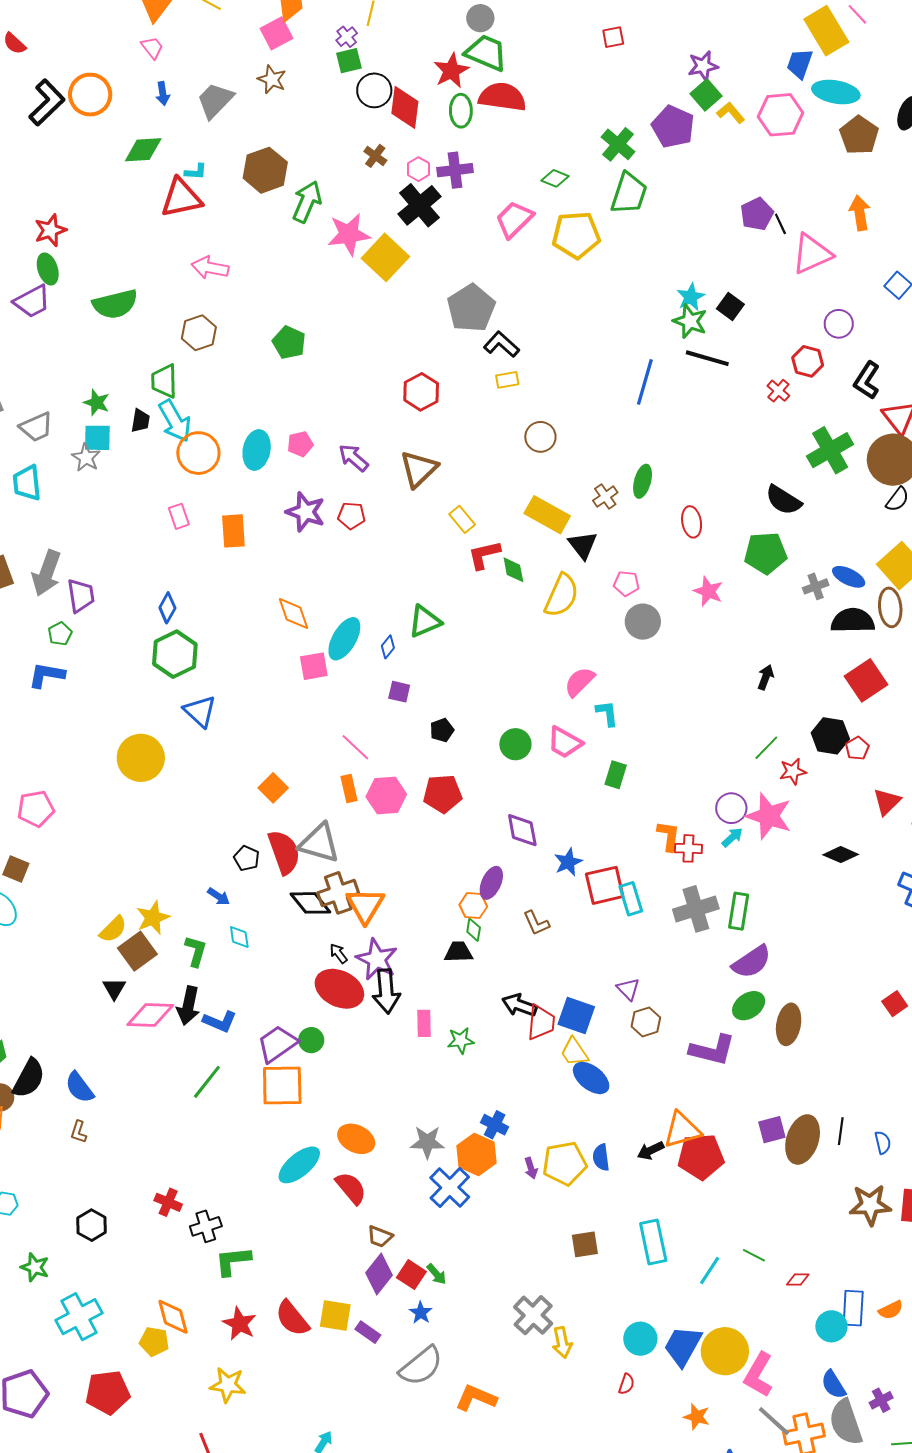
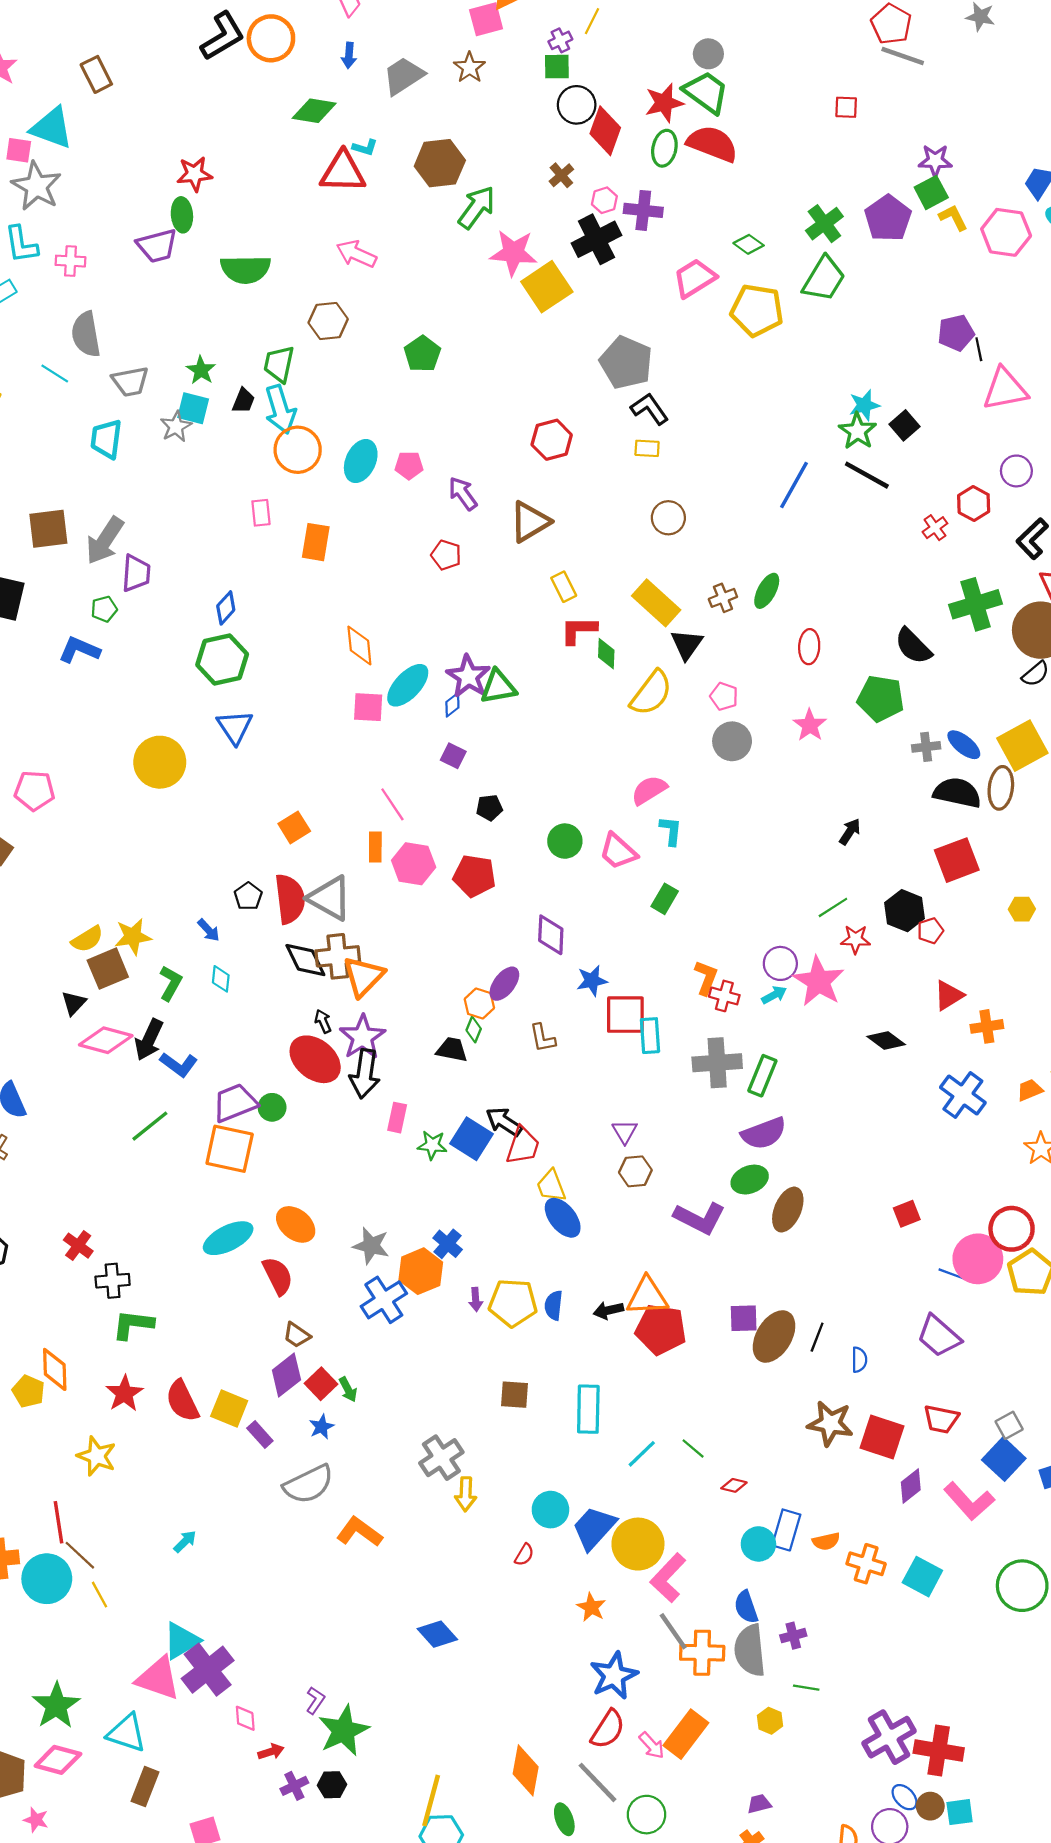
gray pentagon: (471, 308) -> (626, 362), turned -30
purple star: (306, 512) -> (468, 676), moved
blue square: (576, 1015) -> (471, 1139), moved

